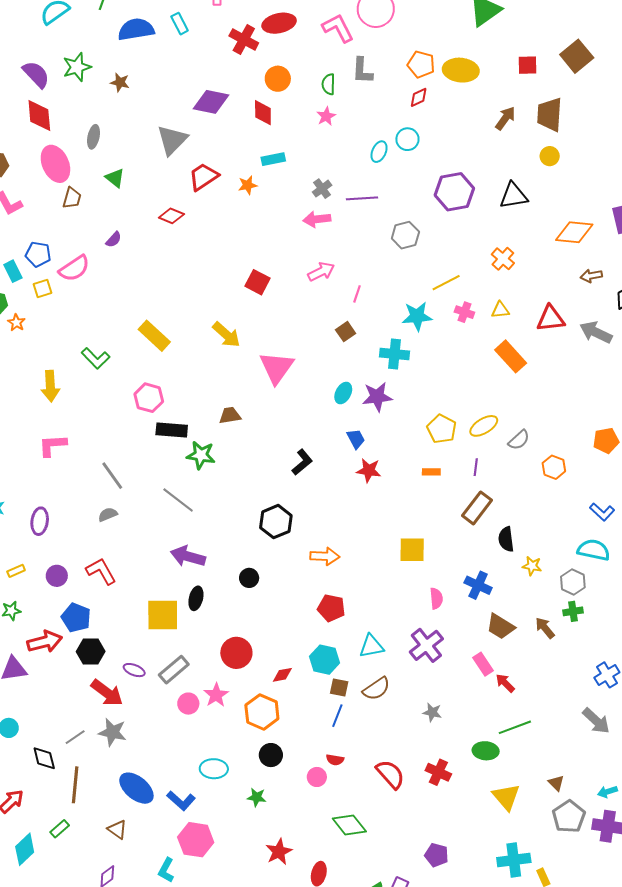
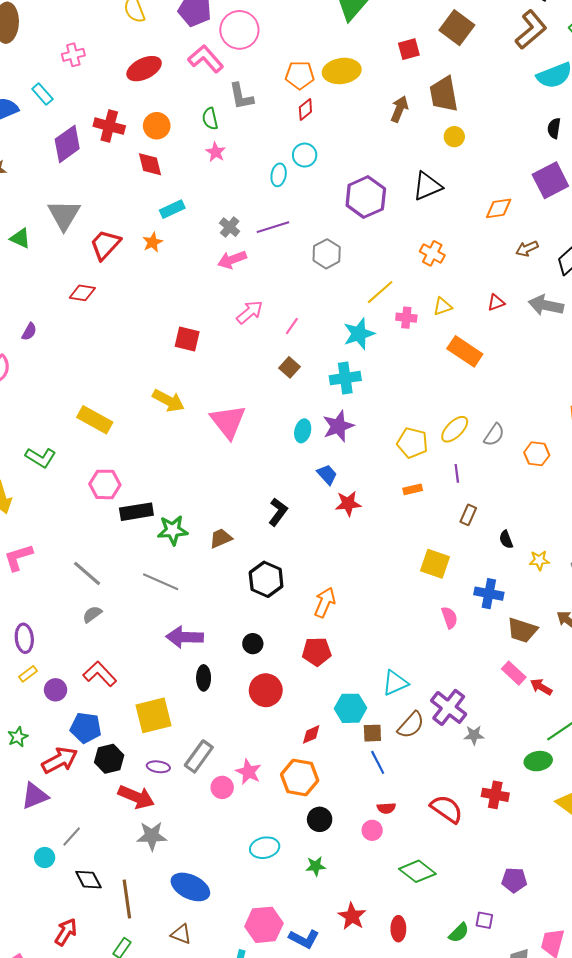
red cross: (244, 39) -> (109, 126), moved
purple diamond: (211, 102) -> (67, 144), moved, turned -33
green triangle: (115, 178) -> (20, 238), moved
orange diamond: (574, 232) -> (499, 208), size x0.7
pink line: (357, 294) -> (292, 326), turned 30
red triangle: (551, 319) -> (496, 303), size x0.6
brown trapezoid: (230, 415) -> (221, 538), moved
brown rectangle: (477, 508) -> (468, 515), size x0.6
black semicircle: (506, 539) -> (506, 540), size x0.7
yellow square: (412, 550) -> (435, 564), moved, turned 32
orange arrow: (325, 556) -> (325, 602), turned -56
yellow rectangle: (16, 571) -> (28, 674), moved
red pentagon: (331, 608) -> (317, 652), moved
yellow square: (163, 615) -> (154, 715), moved
purple cross: (426, 645) -> (449, 707), moved
red circle: (236, 653) -> (266, 690), moved
blue line: (337, 716) -> (378, 762), turned -35
gray line: (75, 737) -> (72, 837), moved
blue L-shape: (181, 801) -> (304, 939), moved

